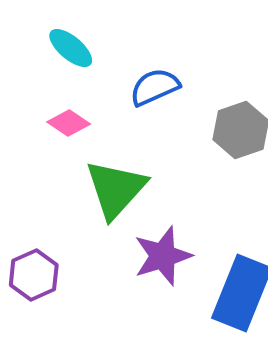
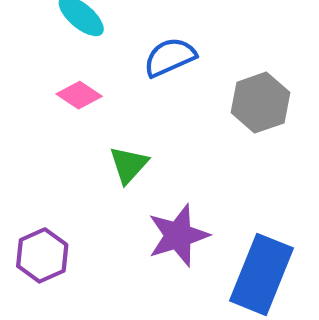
green triangle: (116, 189) -> (129, 165), size x0.6

